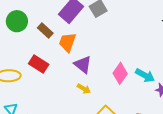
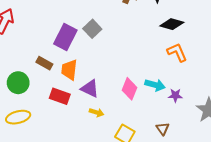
green circle: (17, 21) -> (18, 83), moved
red rectangle: (39, 64) -> (60, 96), moved

